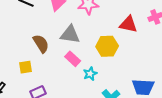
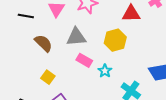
brown semicircle: (41, 44) -> (43, 43), moved
yellow square: (26, 67) -> (48, 77), moved, turned -32

